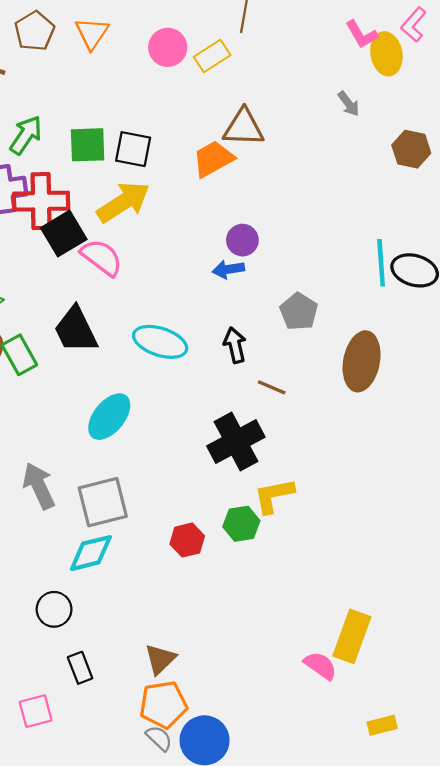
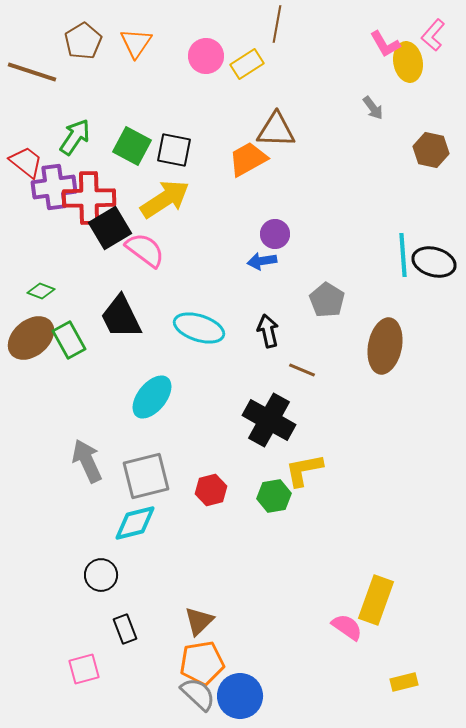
green square: (88, 145) -> (132, 146), turned 30
black cross: (236, 441) -> (269, 420), turned -33
red hexagon: (187, 540) -> (211, 490), moved
gray semicircle: (159, 738) -> (198, 694), size x1.4

